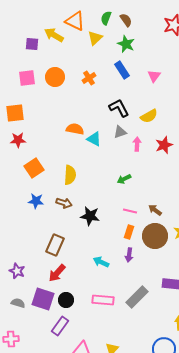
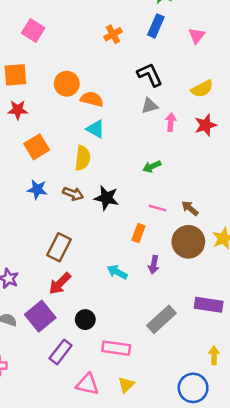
blue rectangle: (122, 70) -> (156, 26), turned 54
orange circle: (55, 77) -> (67, 84), moved
pink square: (27, 78) -> (33, 30), turned 36
yellow semicircle: (149, 116) -> (202, 89), moved
cyan triangle: (94, 139) -> (96, 129), moved
black star: (90, 216) -> (106, 198), moved
orange rectangle: (129, 232) -> (138, 233), moved
purple square: (43, 299) -> (40, 316), turned 30
black circle: (66, 300) -> (85, 320), moved
pink rectangle: (103, 300) -> (116, 348), moved

